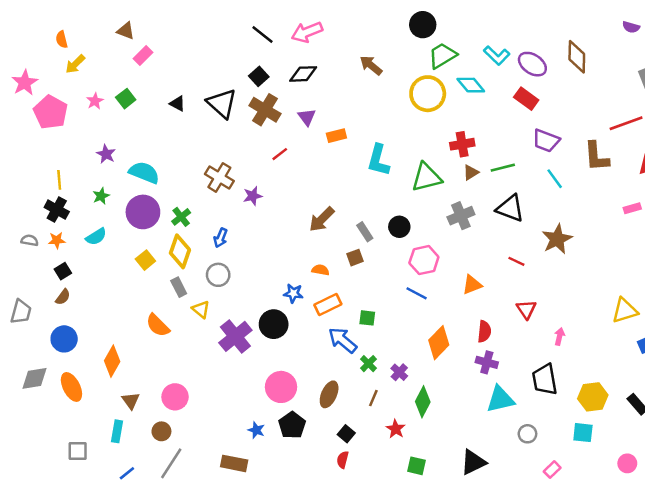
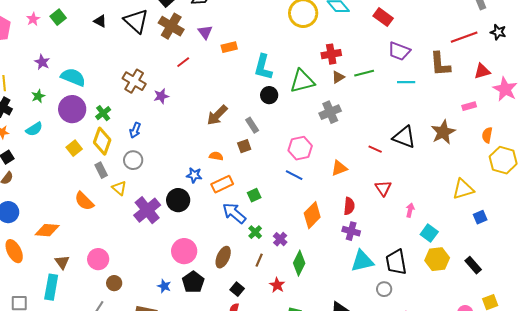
cyan line: (555, 179) -> (406, 82), turned -54
black triangle: (510, 208) -> (404, 137), moved
black circle: (399, 227) -> (269, 95), moved
brown star: (557, 239) -> (443, 132), moved
green square: (367, 318) -> (254, 195), turned -32
orange diamond: (112, 361) -> (47, 230), turned 65
black trapezoid: (545, 380) -> (396, 262), moved
cyan rectangle: (117, 431) -> (51, 287), size x1.4
brown circle: (161, 431) -> (114, 283), moved
cyan square: (583, 433) -> (429, 233), moved, turned 30

